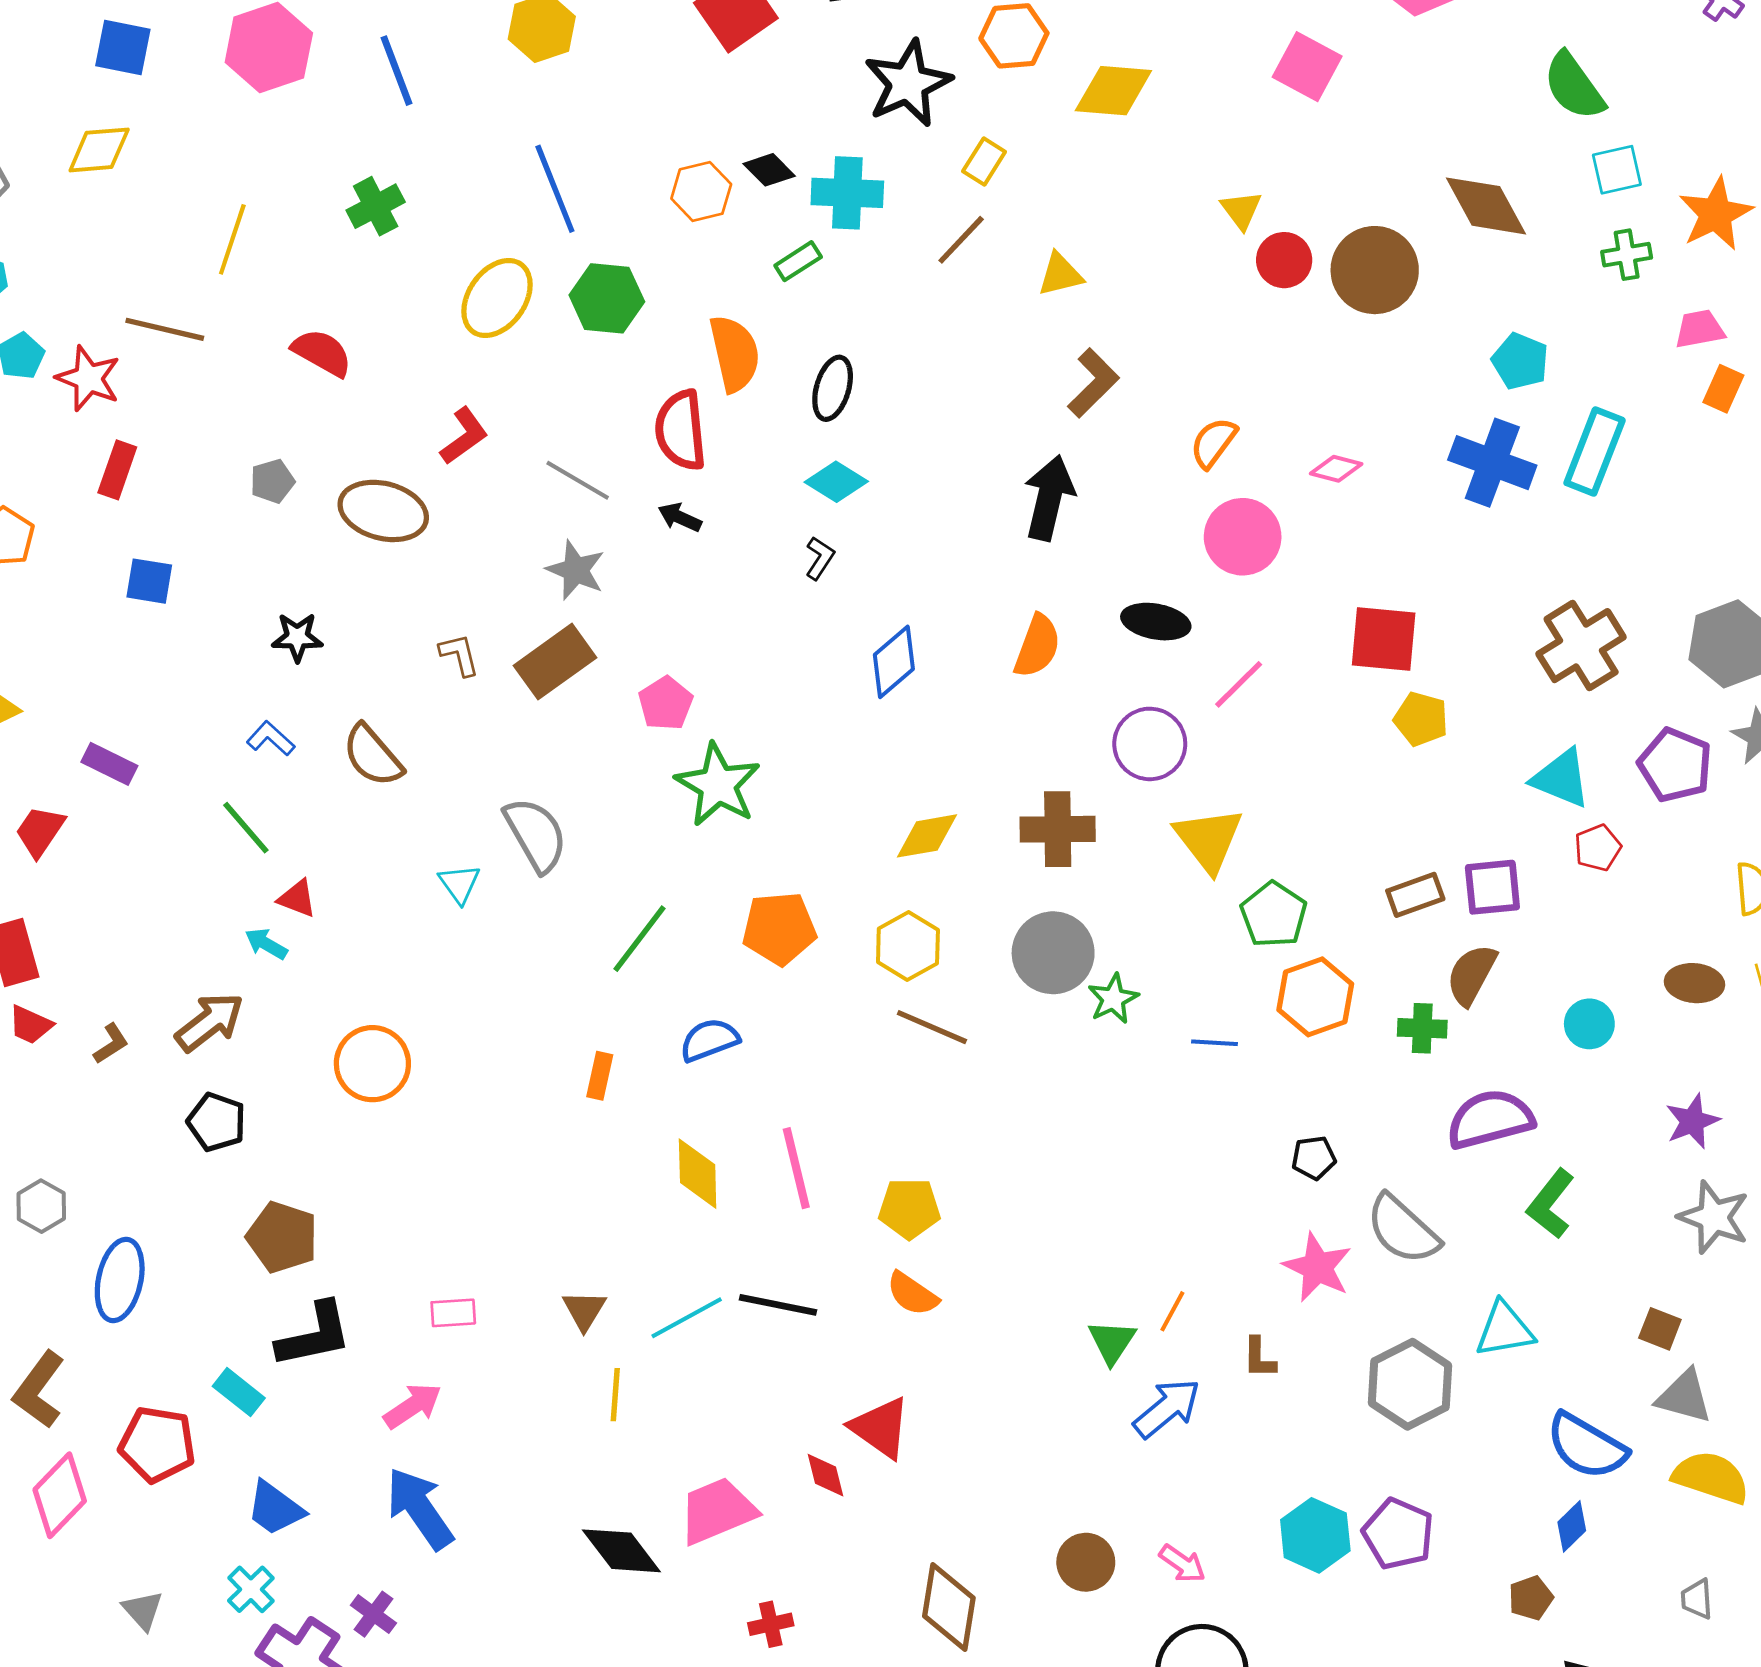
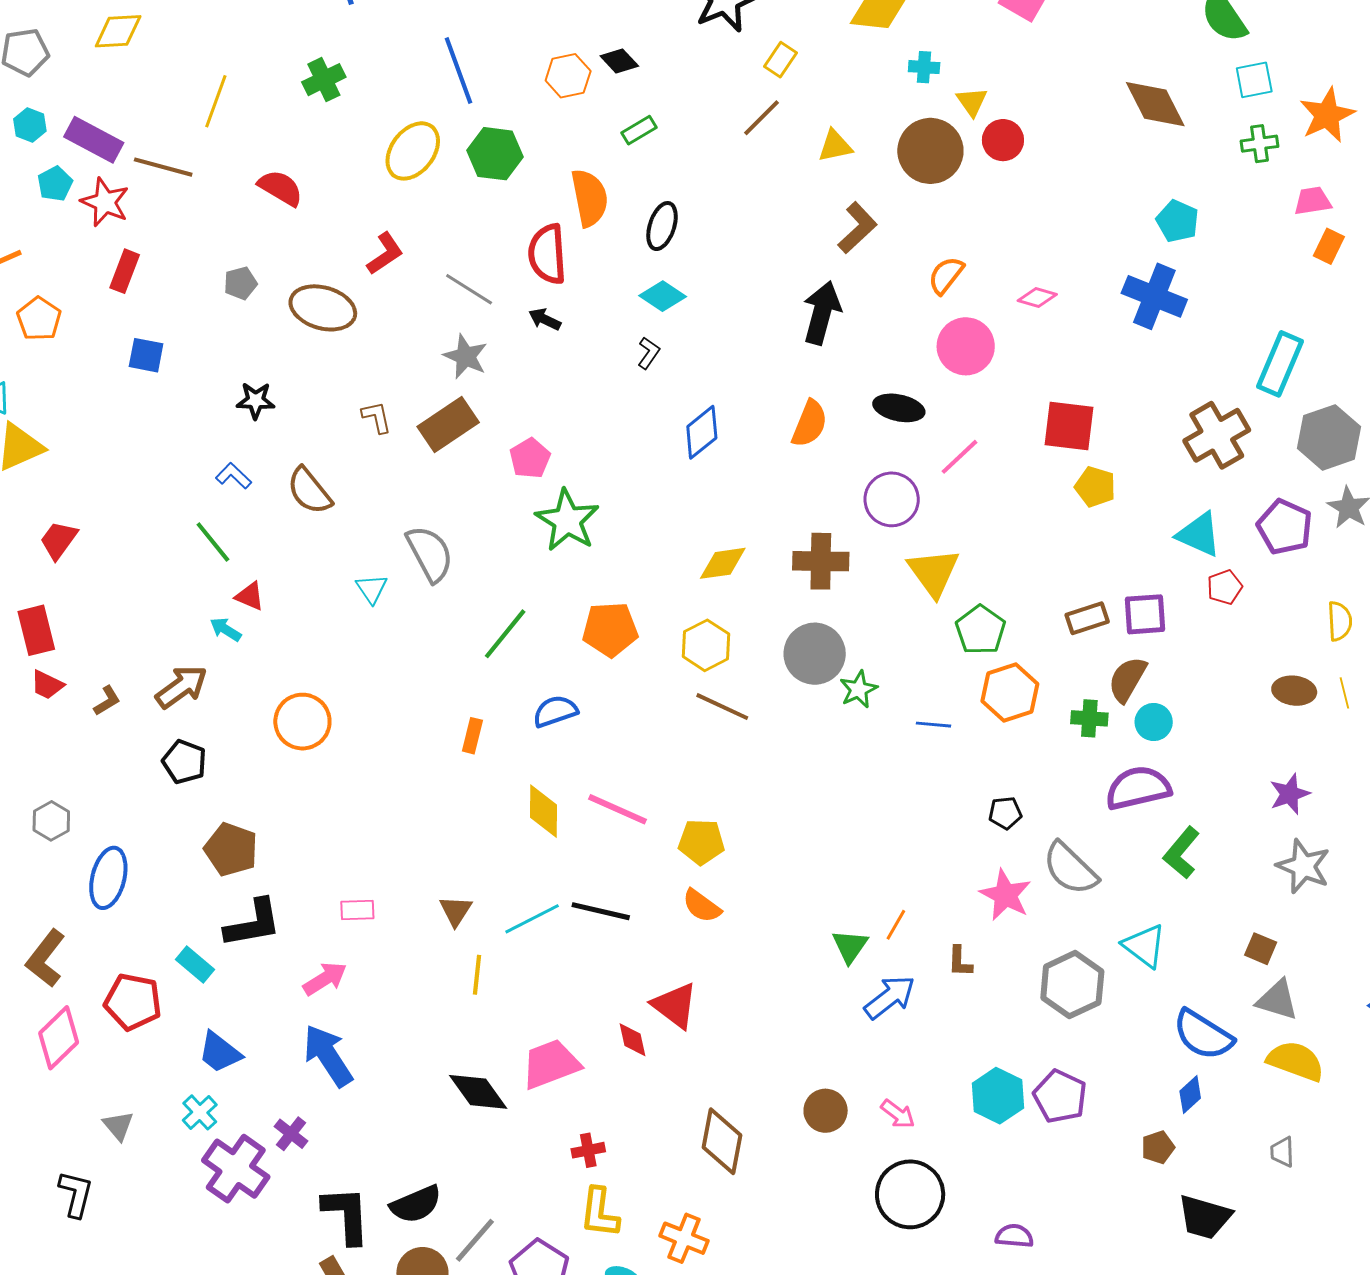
cyan cross: (847, 193) -> (924, 67), moved, size x0.6
brown circle: (1375, 270) -> (930, 151), moved
cyan rectangle: (1595, 452) -> (1280, 364), moved
purple rectangle: (109, 764) -> (94, 140), moved, size x1.4
cyan circle: (1589, 1024) -> (1154, 722), moved
pink line: (796, 1168) -> (617, 809), turned -54
cyan triangle: (1505, 1330) -> (1144, 946), turned 45

